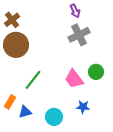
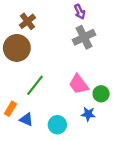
brown cross: (12, 20) -> (27, 21), moved
green circle: (96, 72) -> (101, 94), moved
blue triangle: (25, 112) -> (26, 119), turned 40

